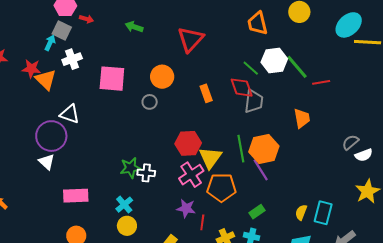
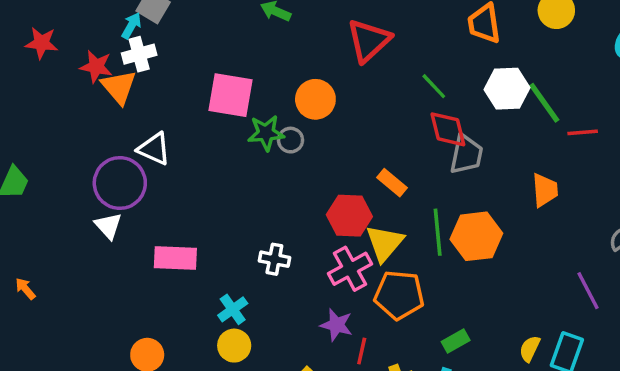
white cross: (72, 59) -> (139, 54), moved
green line: (251, 68) -> (434, 86), moved
orange rectangle: (206, 93) -> (392, 183), moved, turned -36
green star: (130, 168) -> (266, 133), moved
purple line: (261, 170) -> (588, 291), moved
pink rectangle: (76, 196) -> (175, 258), moved

